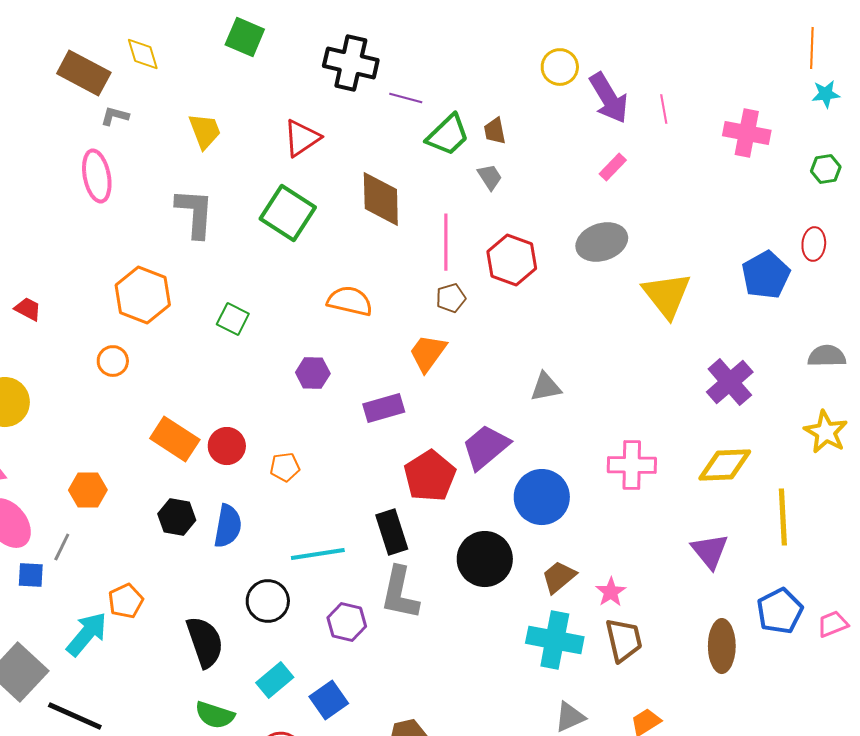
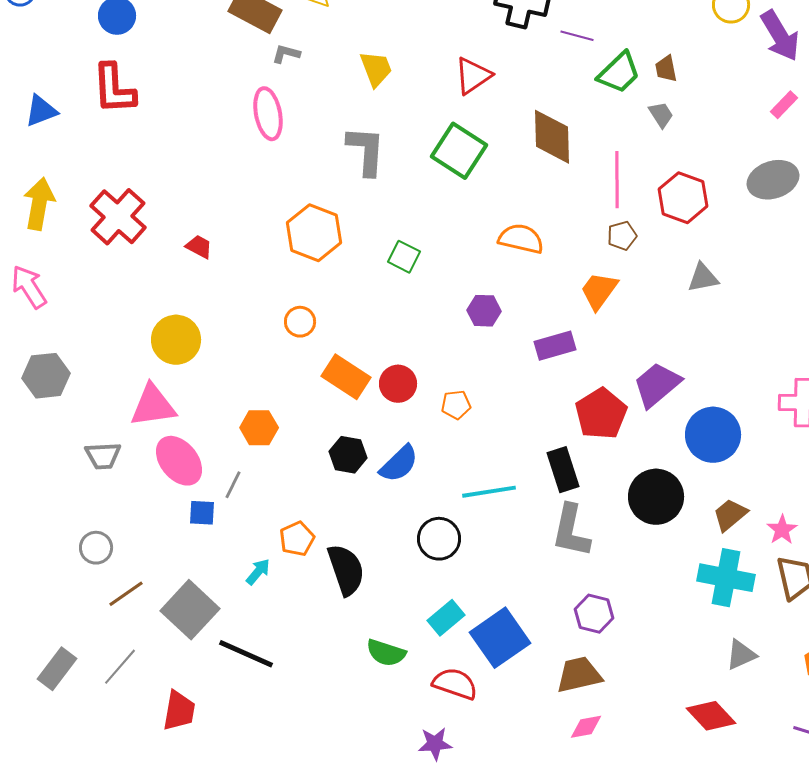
orange circle: (113, 361) -> (300, 322), moved
gray triangle: (546, 387) -> (703, 278), moved
blue semicircle: (228, 526) -> (399, 464), turned 36
purple hexagon: (347, 622) -> (594, 614), moved
cyan arrow: (87, 634) -> (258, 572), size x0.6
black semicircle: (205, 642) -> (346, 570), moved
blue square: (329, 700) -> (500, 638), size x1.5

